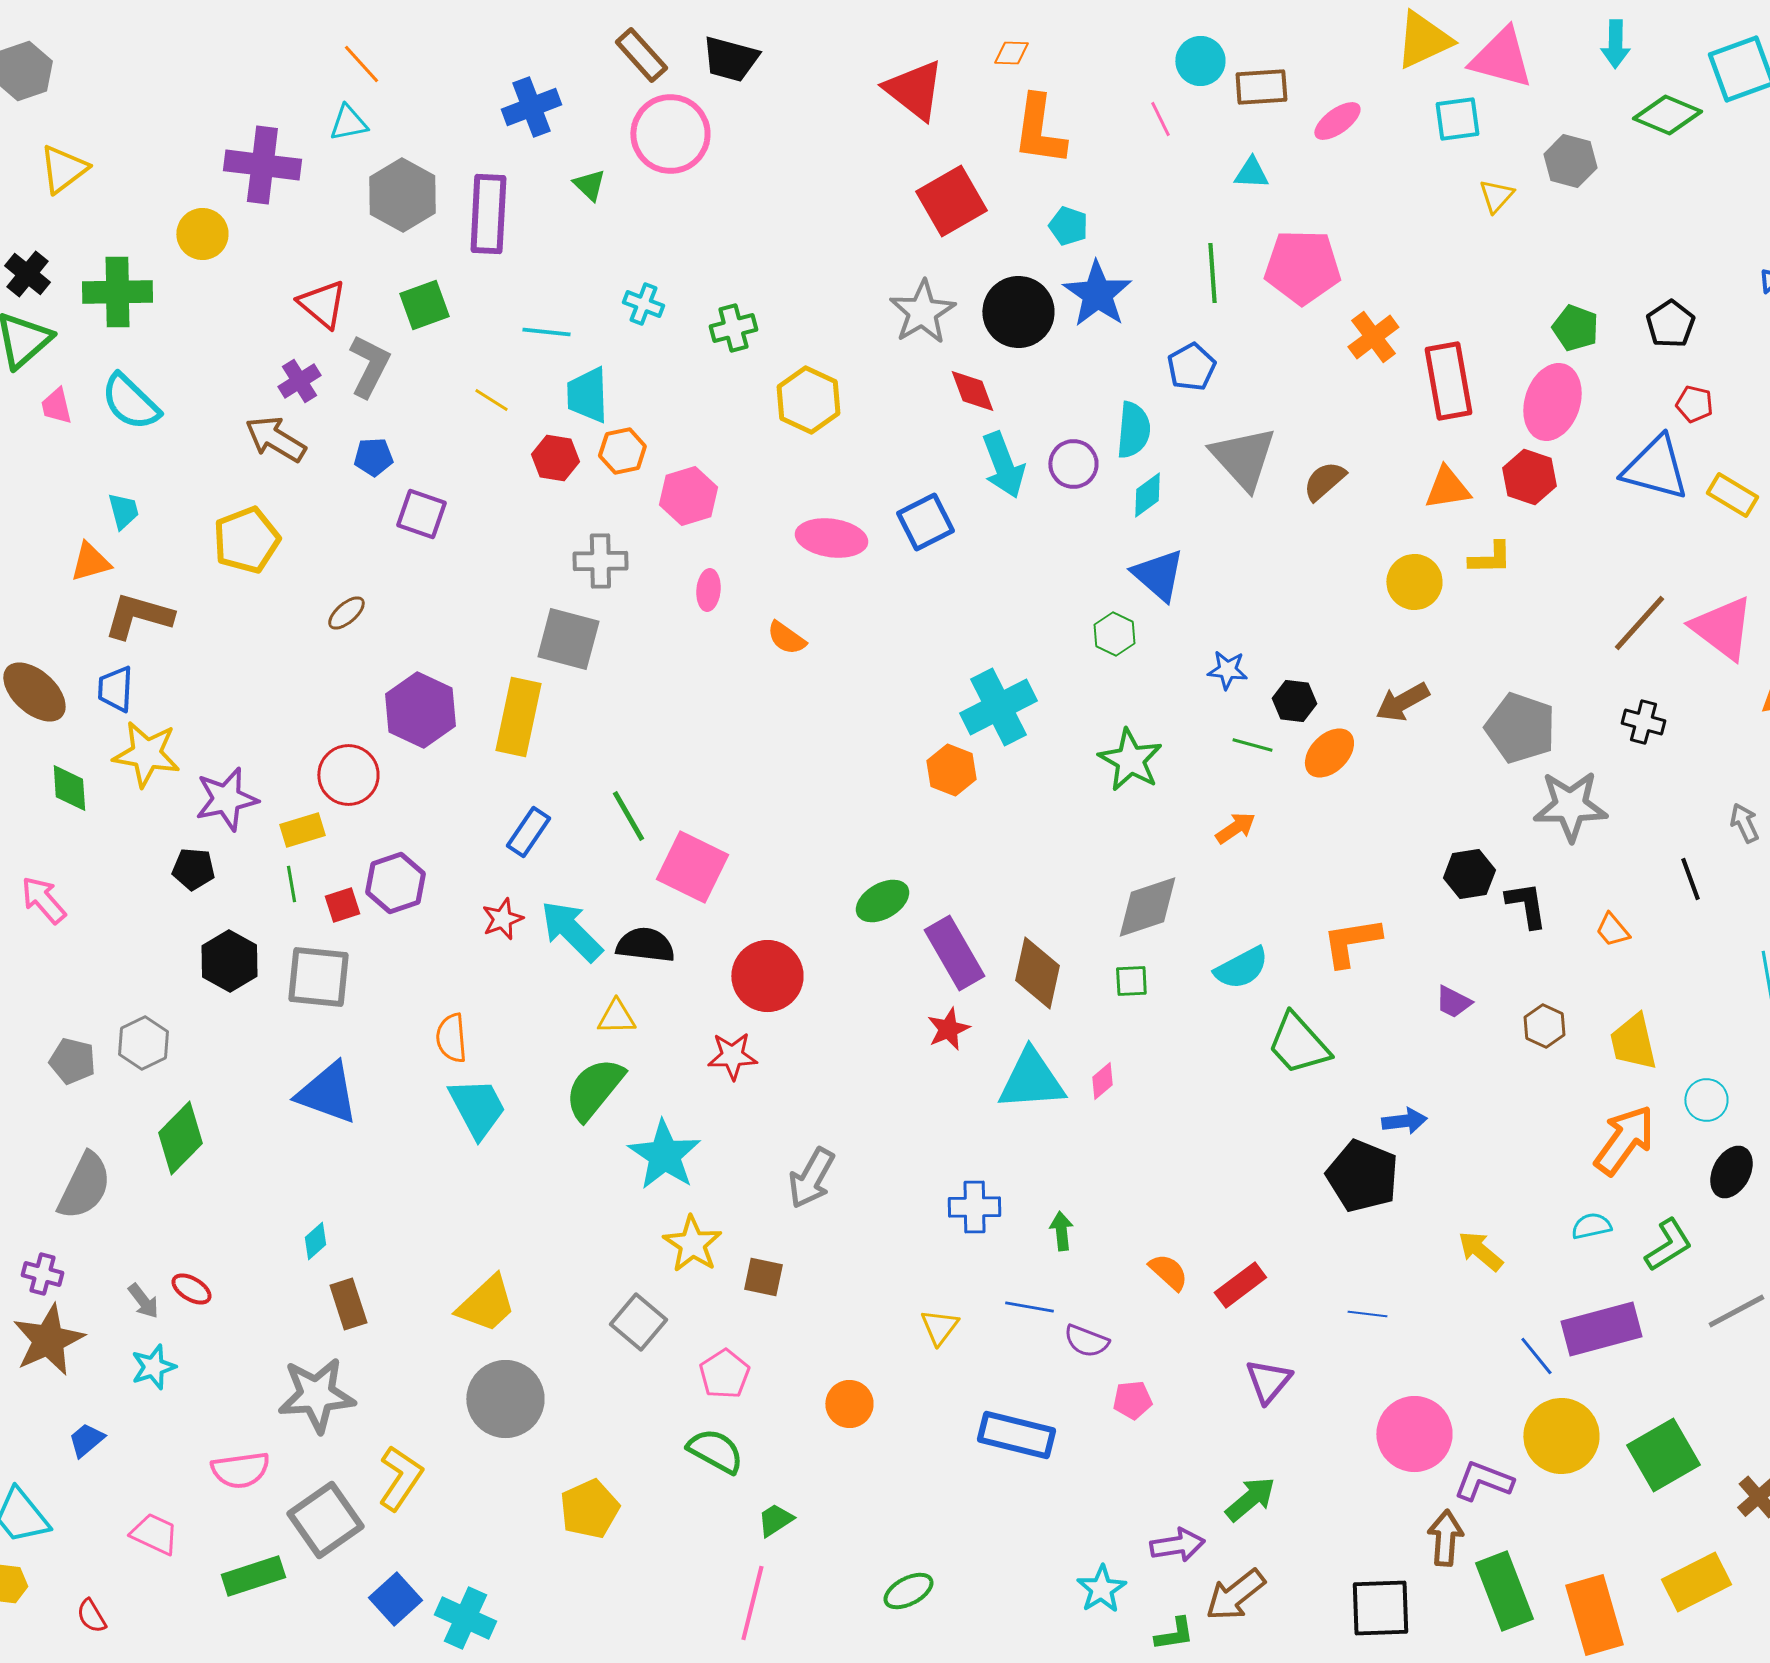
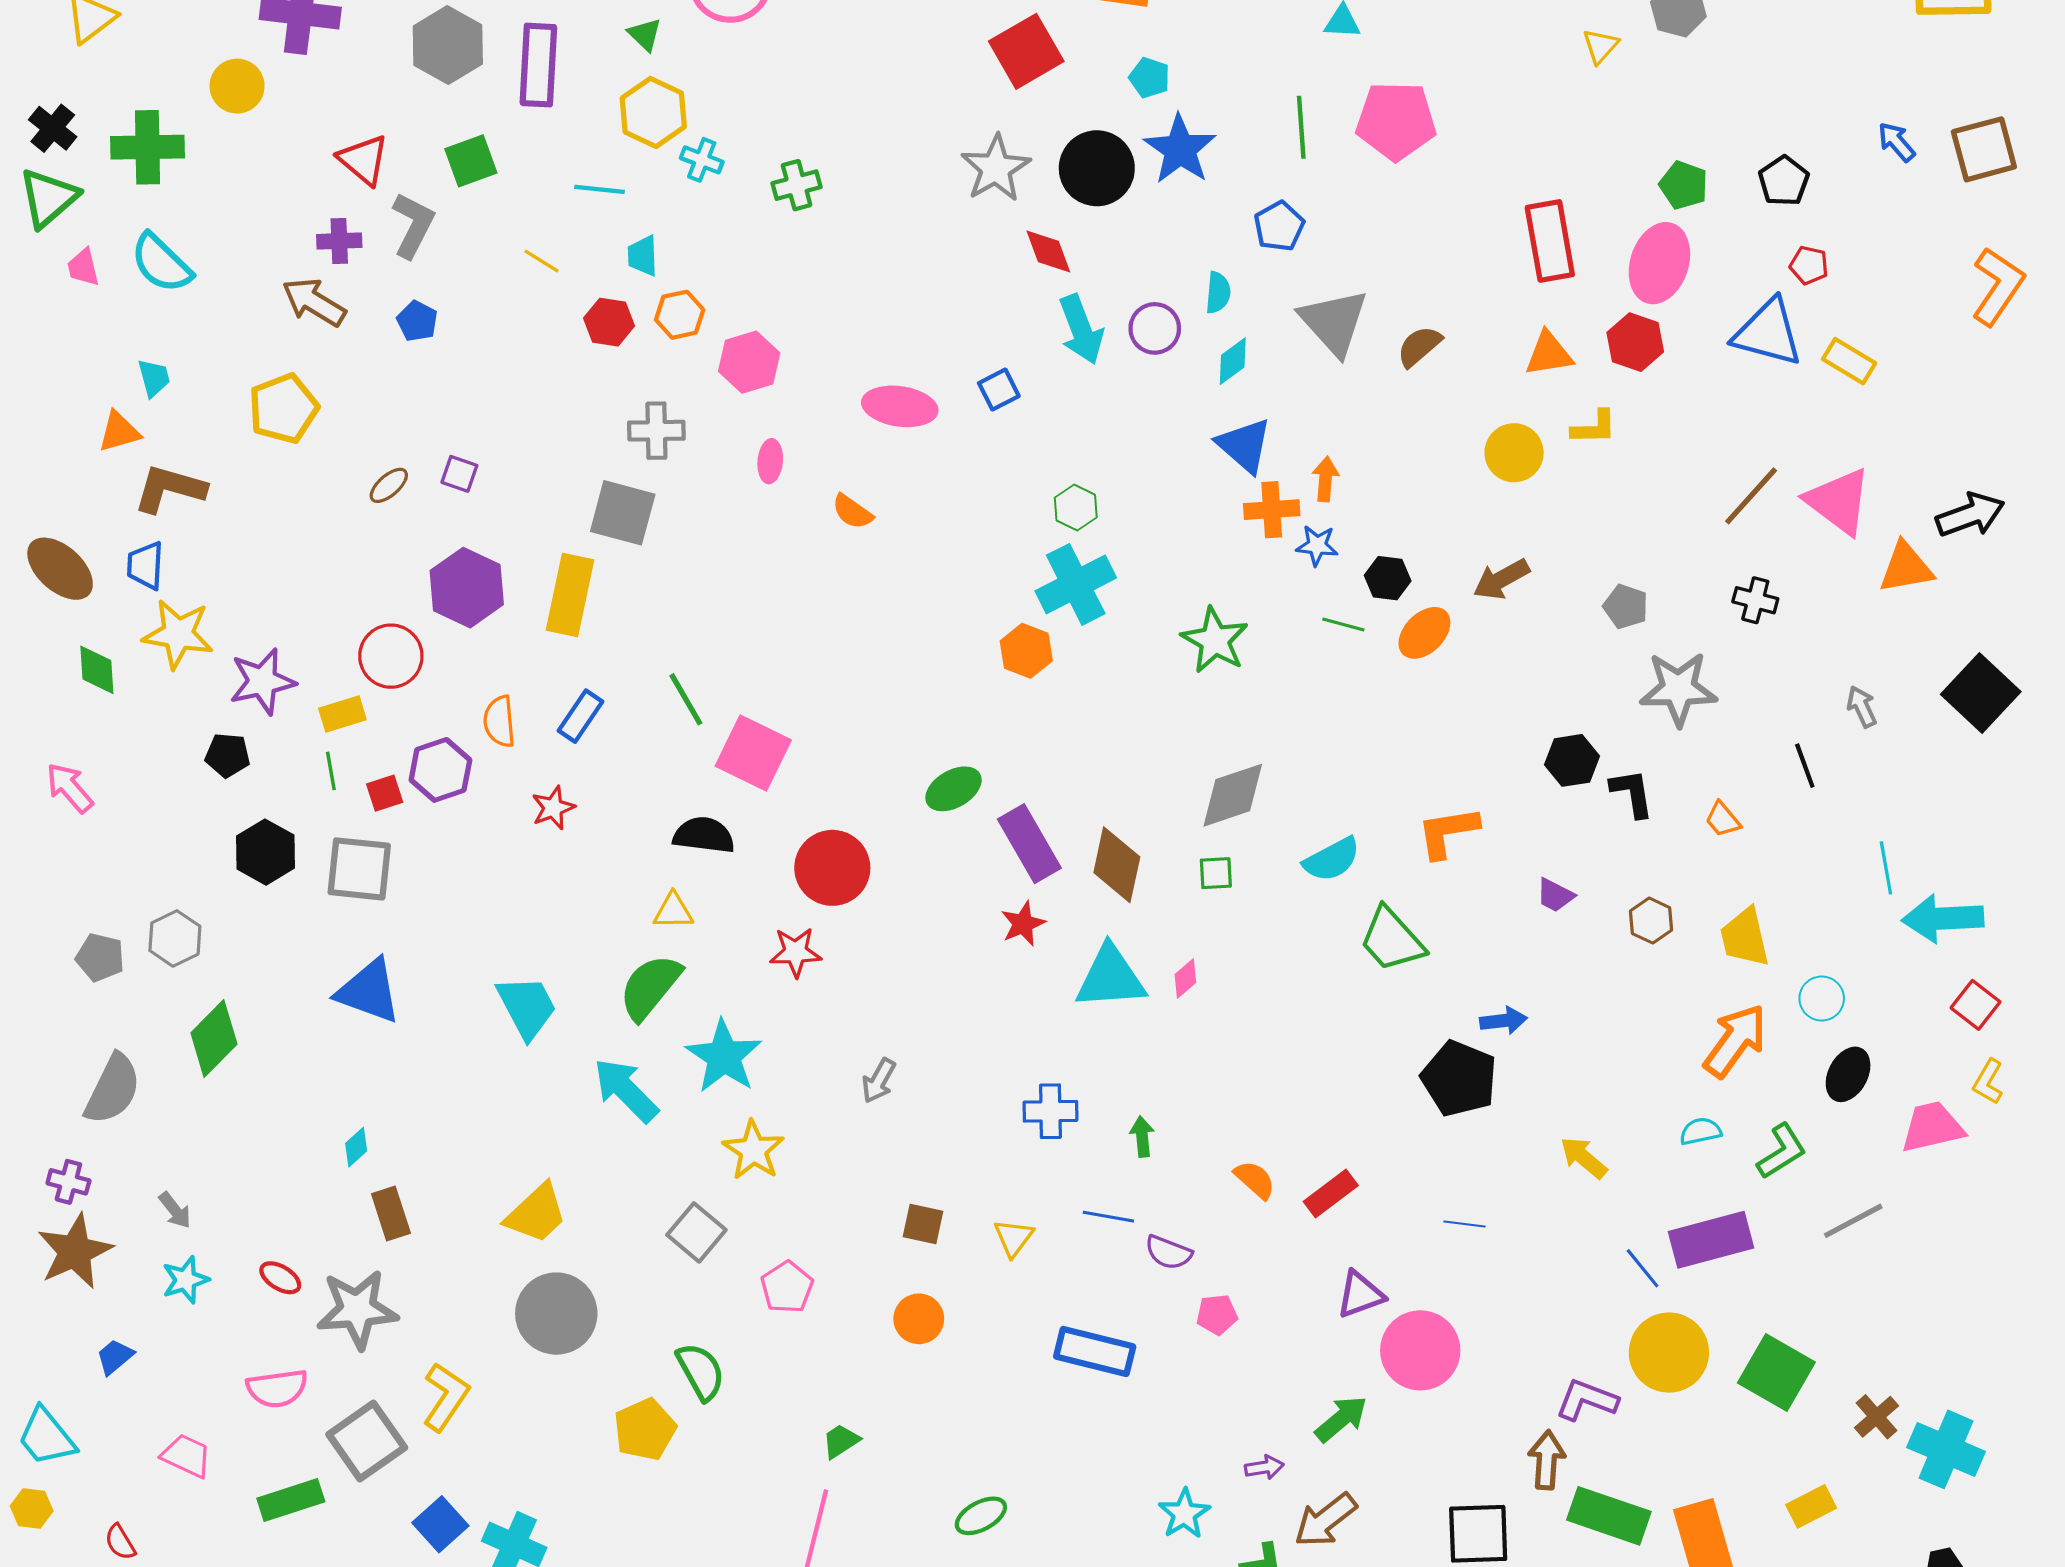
orange cross: (1373, 337) -> (1272, 510), moved, turned 33
purple cross: (299, 381) -> (339, 241), turned 30
cyan trapezoid: (587, 395) -> (643, 256), size x0.7
yellow hexagon: (808, 400) -> (653, 112), moved
cyan semicircle: (1133, 430) -> (1218, 293), size x0.7
blue pentagon: (373, 457) -> (417, 321), turned 30
purple square: (421, 514) -> (459, 474), moved, size x0.7
blue square: (925, 522) -> (999, 390), size x0.7
green hexagon: (1114, 634) -> (1076, 508), moved
gray pentagon: (1520, 728) -> (1626, 607), size x0.6
orange arrow: (1235, 828) -> (1325, 479), moved, turned -51
cyan arrow: (571, 931) -> (626, 1090), moved
orange semicircle: (451, 1038) -> (499, 721), moved
gray arrow: (811, 1178) -> (879, 1081), size x0.7
brown square: (763, 1277) -> (923, 1224), moved
red ellipse: (191, 1289) -> (280, 1278), moved
purple triangle: (1268, 1381) -> (1360, 1295), turned 30
pink circle: (1414, 1434) -> (1420, 1350), moved
green semicircle: (715, 1451) -> (701, 1371), moved, turned 32
green square: (1663, 1455) -> (1776, 1373), turned -30
purple arrow: (1177, 1545) -> (1264, 1467), size x0.7
yellow rectangle: (1696, 1582) -> (1811, 1506), size x0.7
green rectangle: (1504, 1591) -> (1609, 1516), turned -50

